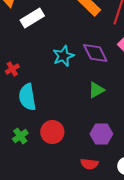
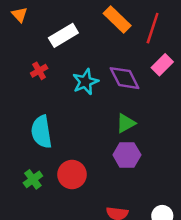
white rectangle: (32, 18) -> (63, 35), moved
red cross: (12, 69) -> (39, 71), moved
purple hexagon: (101, 134) -> (127, 155), moved

